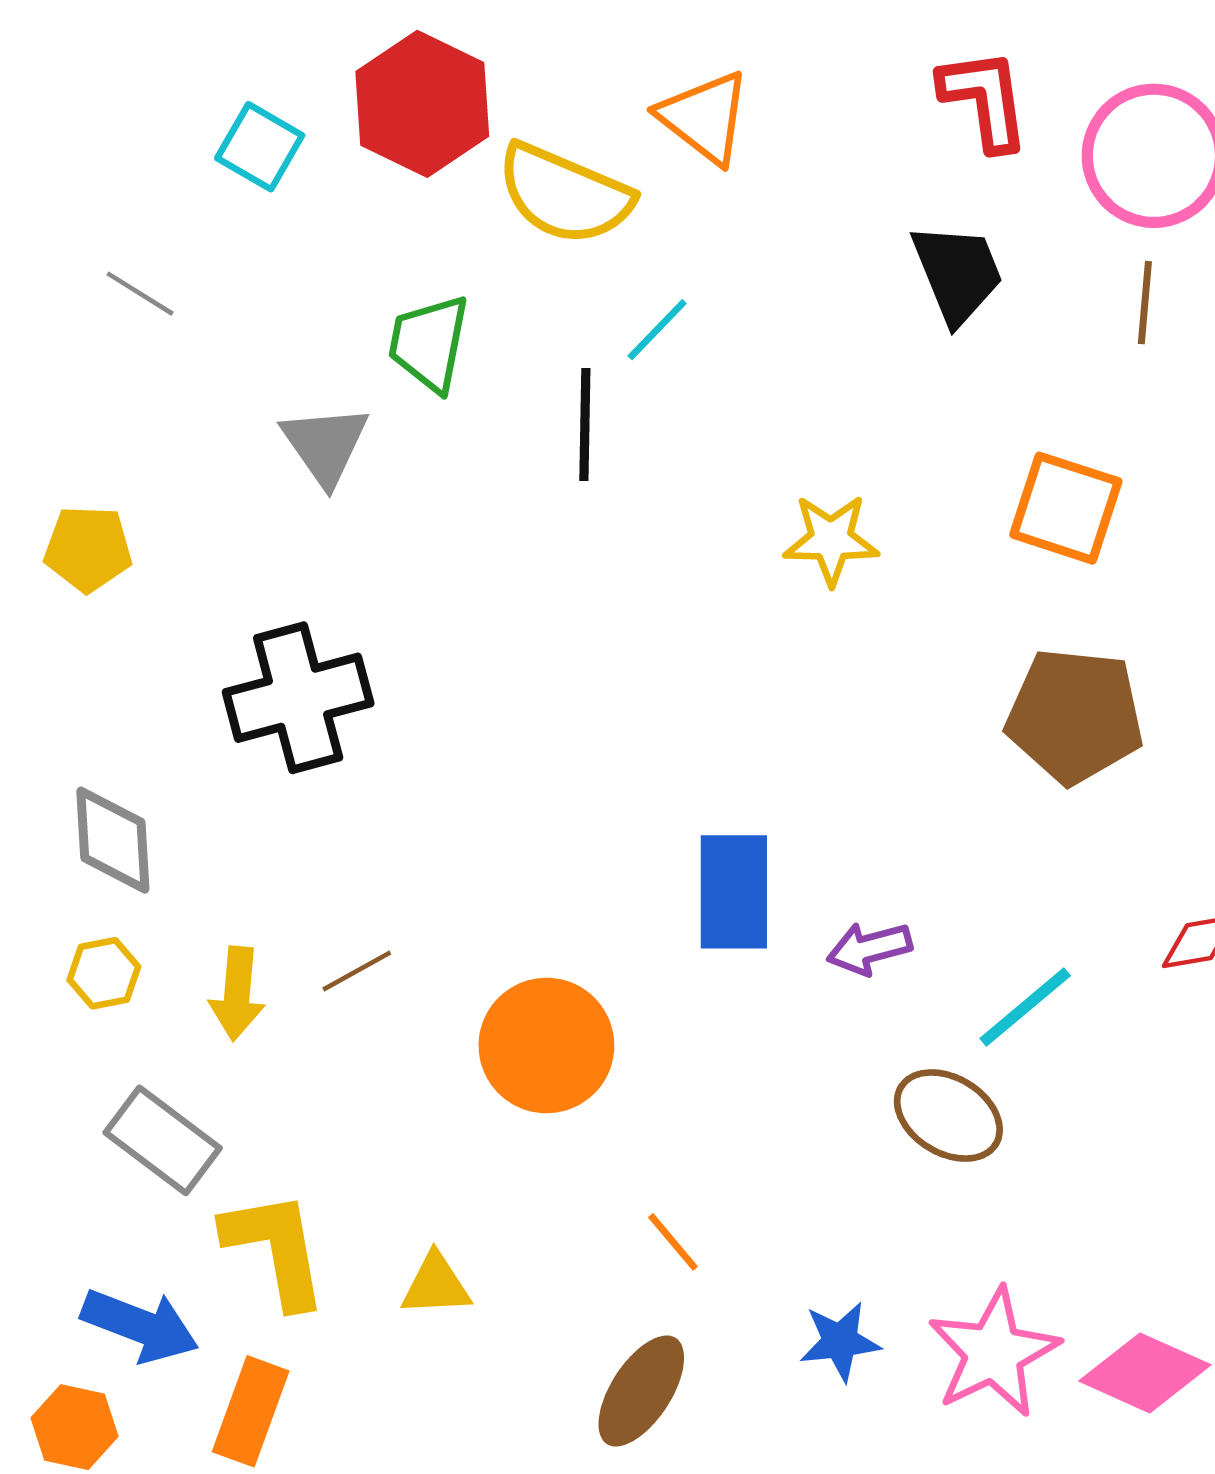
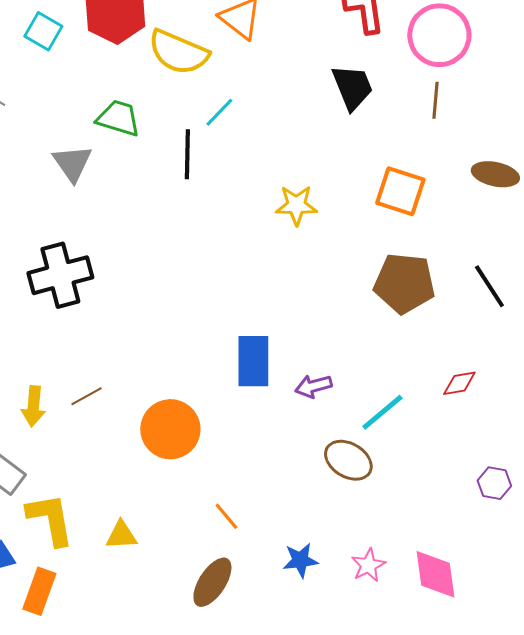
green trapezoid: (429, 343) -> (118, 118), turned 96
pink star: (994, 1353) -> (368, 565), size x0.6
pink diamond: (1145, 1373) -> (435, 574), turned 58

